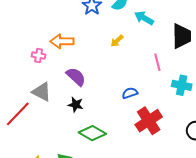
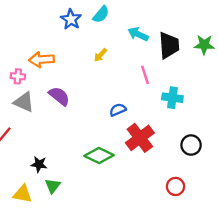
cyan arrow: (144, 18) -> (138, 34), moved
gray triangle: (42, 92) -> (24, 102), moved
black star: (76, 105) -> (39, 164), moved
green diamond: (92, 133) -> (99, 155), moved

